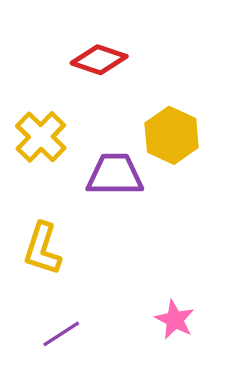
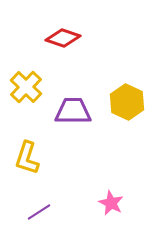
yellow hexagon: (172, 135) -> (127, 102), moved

